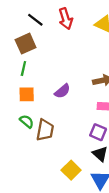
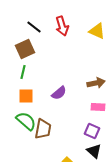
green semicircle: (27, 121) -> (26, 121), size x1.5

